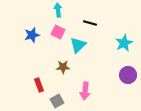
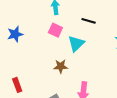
blue star: (32, 35) -> (15, 34), moved
red rectangle: (39, 85) -> (17, 85), moved

